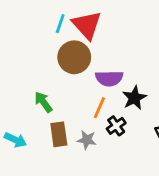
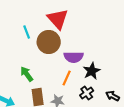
cyan line: (60, 24) -> (27, 32), moved, turned -40
black cross: (116, 126) -> (87, 93), moved

